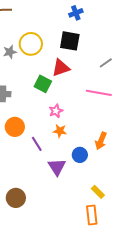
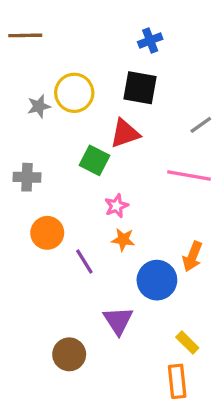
blue circle: (80, 155) -> (157, 280), size x1.5
purple triangle: (57, 167) -> (118, 321), moved
brown circle: (16, 198) -> (69, 354), moved

